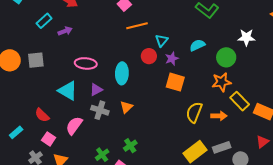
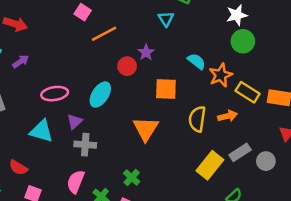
cyan triangle: (162, 40) -> (166, 19), moved
cyan semicircle: (197, 45) -> (197, 61), moved, turned 77
green circle: (226, 57) -> (243, 41), moved
purple star: (172, 59) -> (146, 52), moved
cyan ellipse: (122, 73) -> (100, 95), turned 45
orange triangle: (126, 107) -> (146, 129), moved, size x1.6
pink semicircle: (74, 126) -> (76, 182), moved

